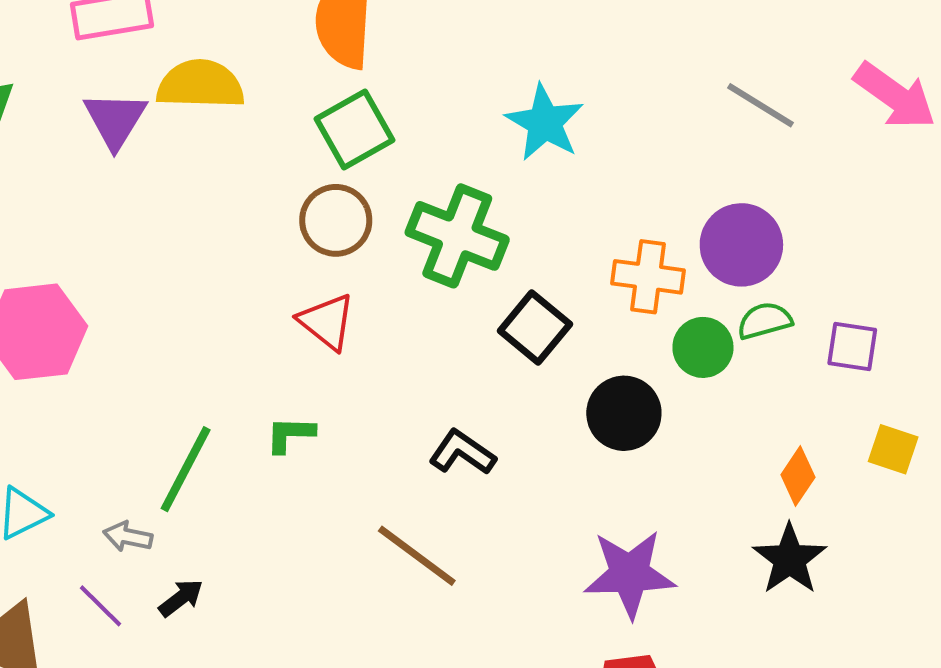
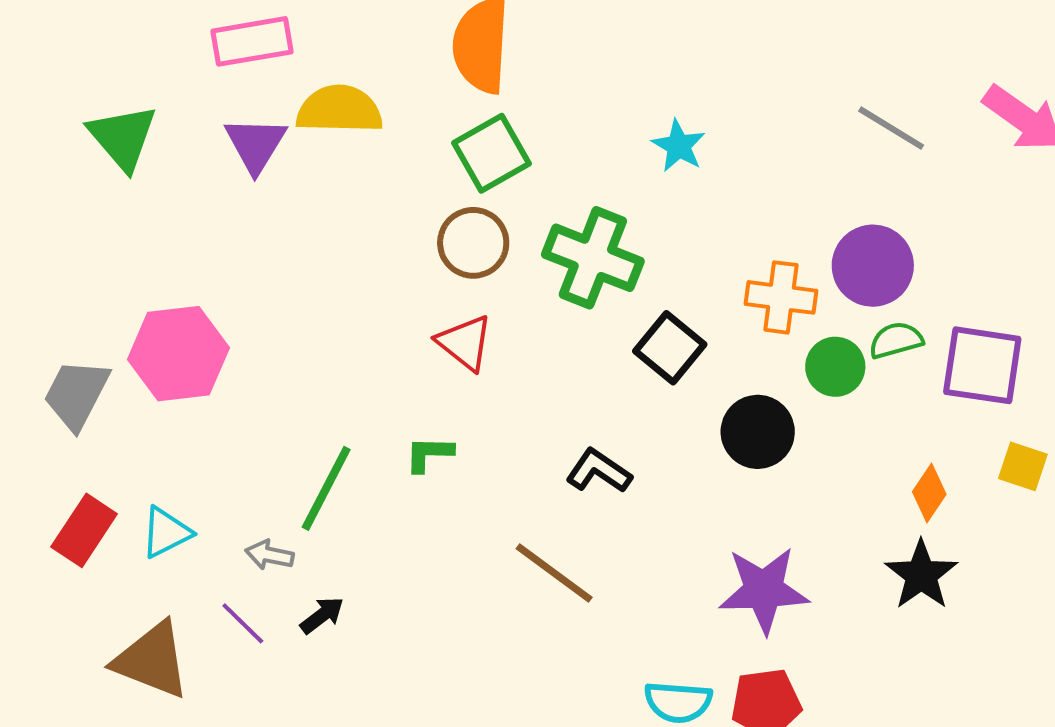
cyan star: (545, 123) -> (679, 146), size x0.7
purple square: (852, 347) -> (982, 365), size x1.6

